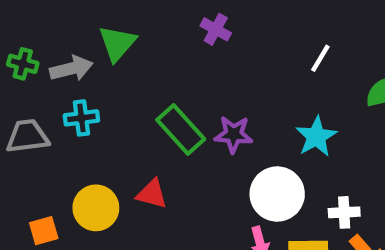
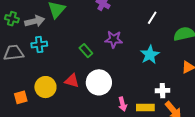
green rectangle: (181, 129) -> (86, 51), size x0.6
purple star: (234, 134) -> (114, 39), moved
white circle: (277, 194) -> (99, 82), moved

